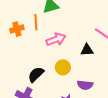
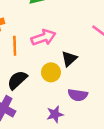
orange line: (36, 22) -> (15, 46), moved
black triangle: (87, 50) -> (69, 59), moved, turned -40

